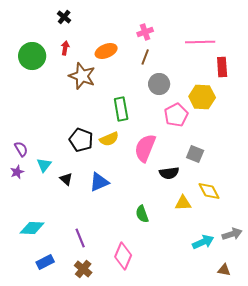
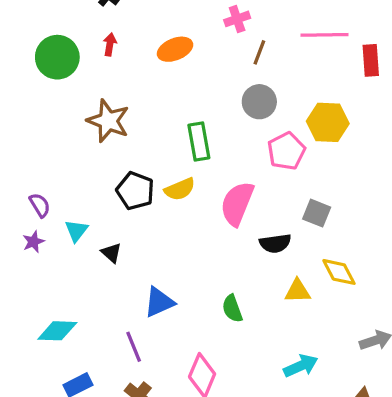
brown line: (145, 57) -> (259, 52), moved
red rectangle: (222, 67) -> (371, 60), moved
brown star: (82, 76) -> (108, 121), moved
blue triangle: (99, 182) -> (159, 302), moved
cyan arrow: (203, 242) -> (301, 366), moved

